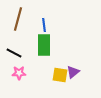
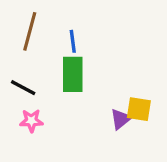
yellow square: (60, 75) -> (139, 109), moved

